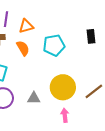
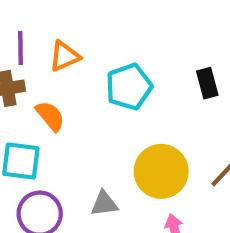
black rectangle: (91, 36) -> (207, 83), moved
orange semicircle: (23, 48) -> (50, 116), moved

